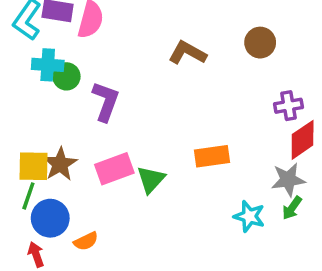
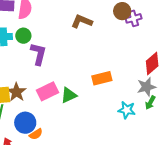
green circle: (66, 76) -> (23, 36), moved
purple cross: (289, 106) -> (134, 18), moved
green triangle: (151, 179) -> (69, 95), turned 30
blue circle: (50, 218) -> (25, 123), moved

